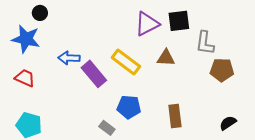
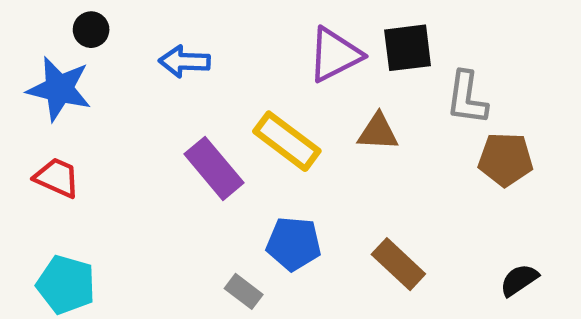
blue arrow: (69, 58) -> (184, 61), moved
brown rectangle: (175, 116) -> (398, 264), turned -40

